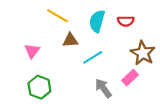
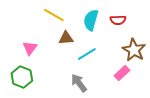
green hexagon: (39, 87) -> (22, 77), moved
gray arrow: (103, 88) -> (79, 83), moved

